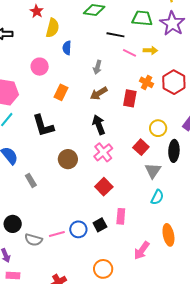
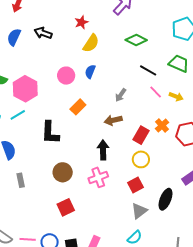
blue semicircle: (67, 48) -> (90, 72), moved
yellow circle: (158, 128) -> (141, 159), moved
red square: (104, 187) -> (66, 207), moved

